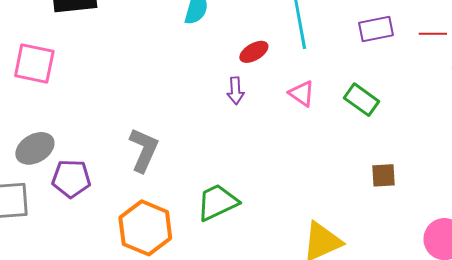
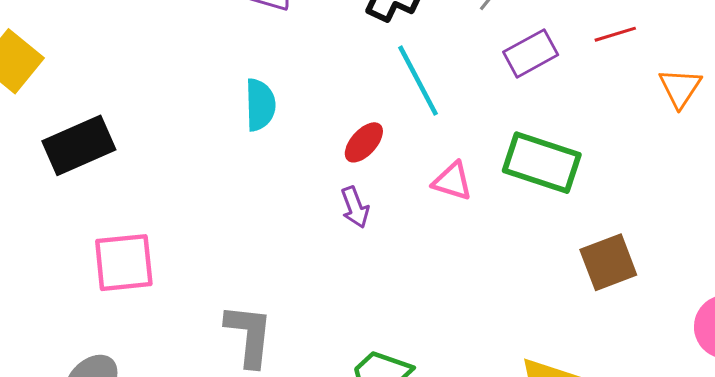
pink square: (34, 64) -> (124, 263), moved
green rectangle: (361, 100) -> (542, 163), size x1.4
brown square: (384, 175) -> (608, 262), size x1.4

